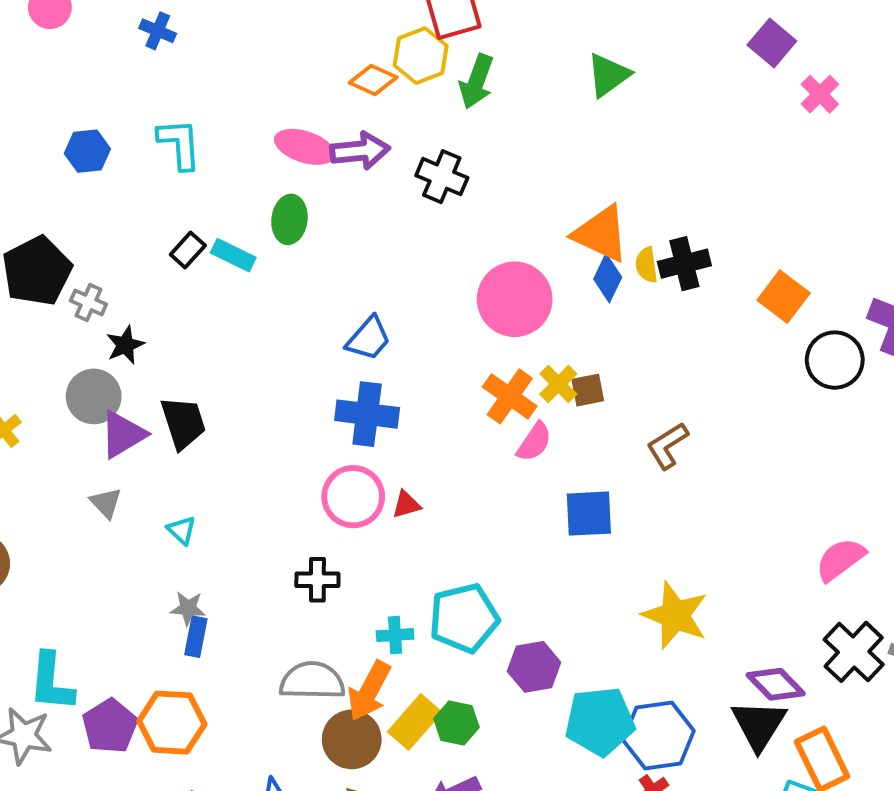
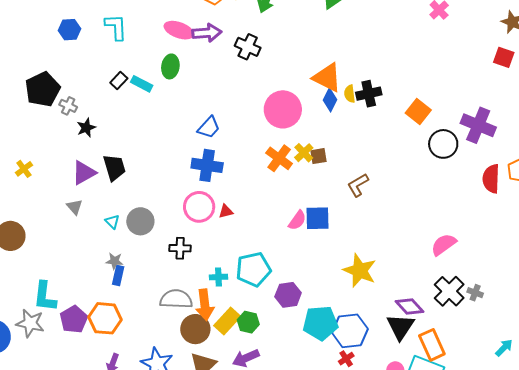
gray circle: (94, 396) -> (140, 221), moved
pink semicircle: (534, 442) -> (297, 220), moved
orange arrow: (369, 691) -> (205, 305), turned -36

